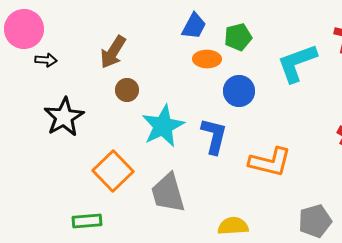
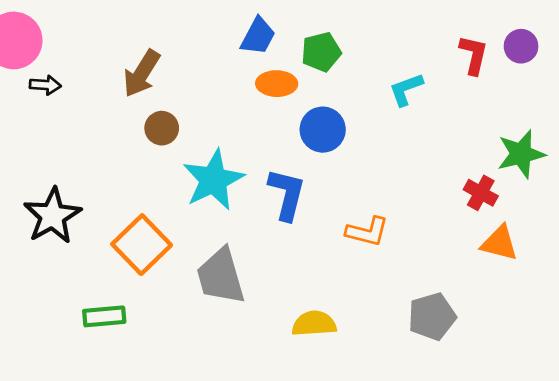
cyan L-shape: (297, 63) -> (406, 89), size x0.6
black star: (64, 117) -> (52, 216), moved
orange L-shape: (270, 162) -> (367, 232), size x0.7

